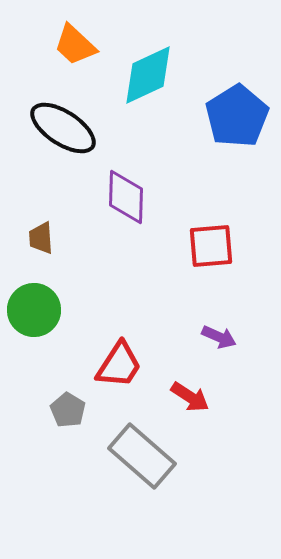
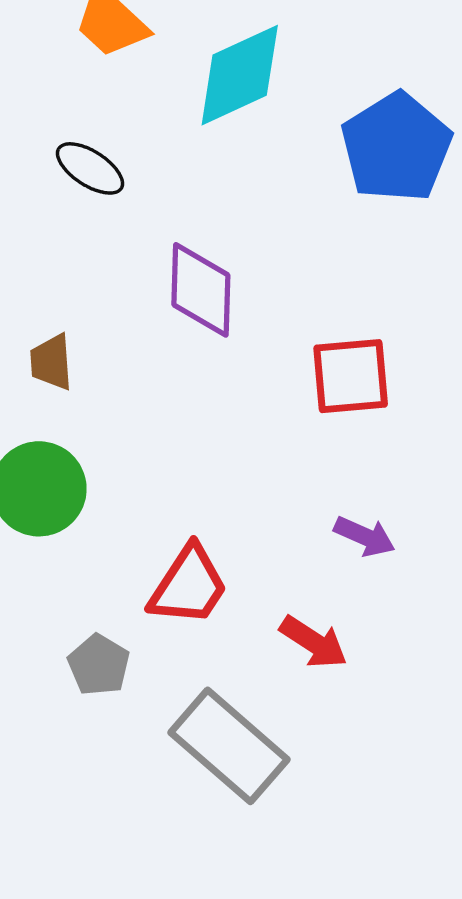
black ellipse: (63, 128) -> (90, 168), size x0.6

